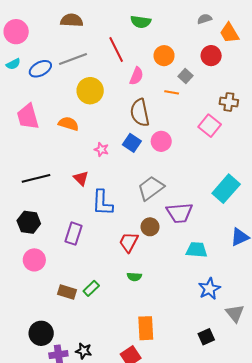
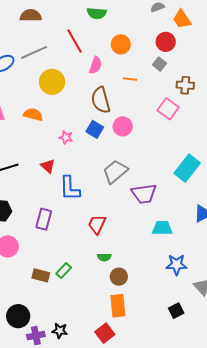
gray square: (186, 76) -> (159, 64), moved
brown circle: (150, 227) -> (119, 277), moved
blue star: (209, 289) -> (176, 265), turned 30

